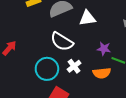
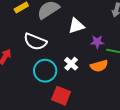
white triangle: (87, 18) -> (76, 26), moved
white semicircle: (62, 42) -> (35, 42), moved

